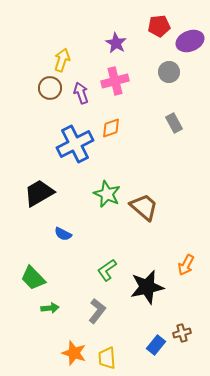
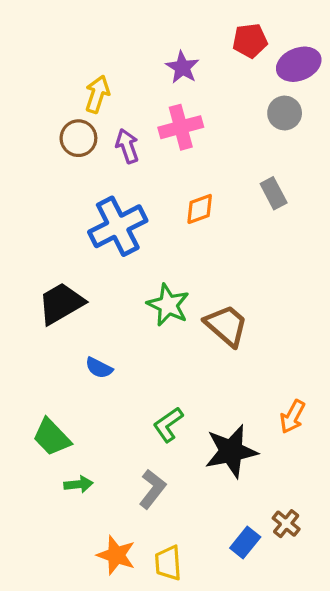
gray circle: (169, 72) -> (285, 113), moved
orange diamond: (111, 128) -> (200, 209), moved
brown cross: (182, 333) -> (286, 524), turned -36

